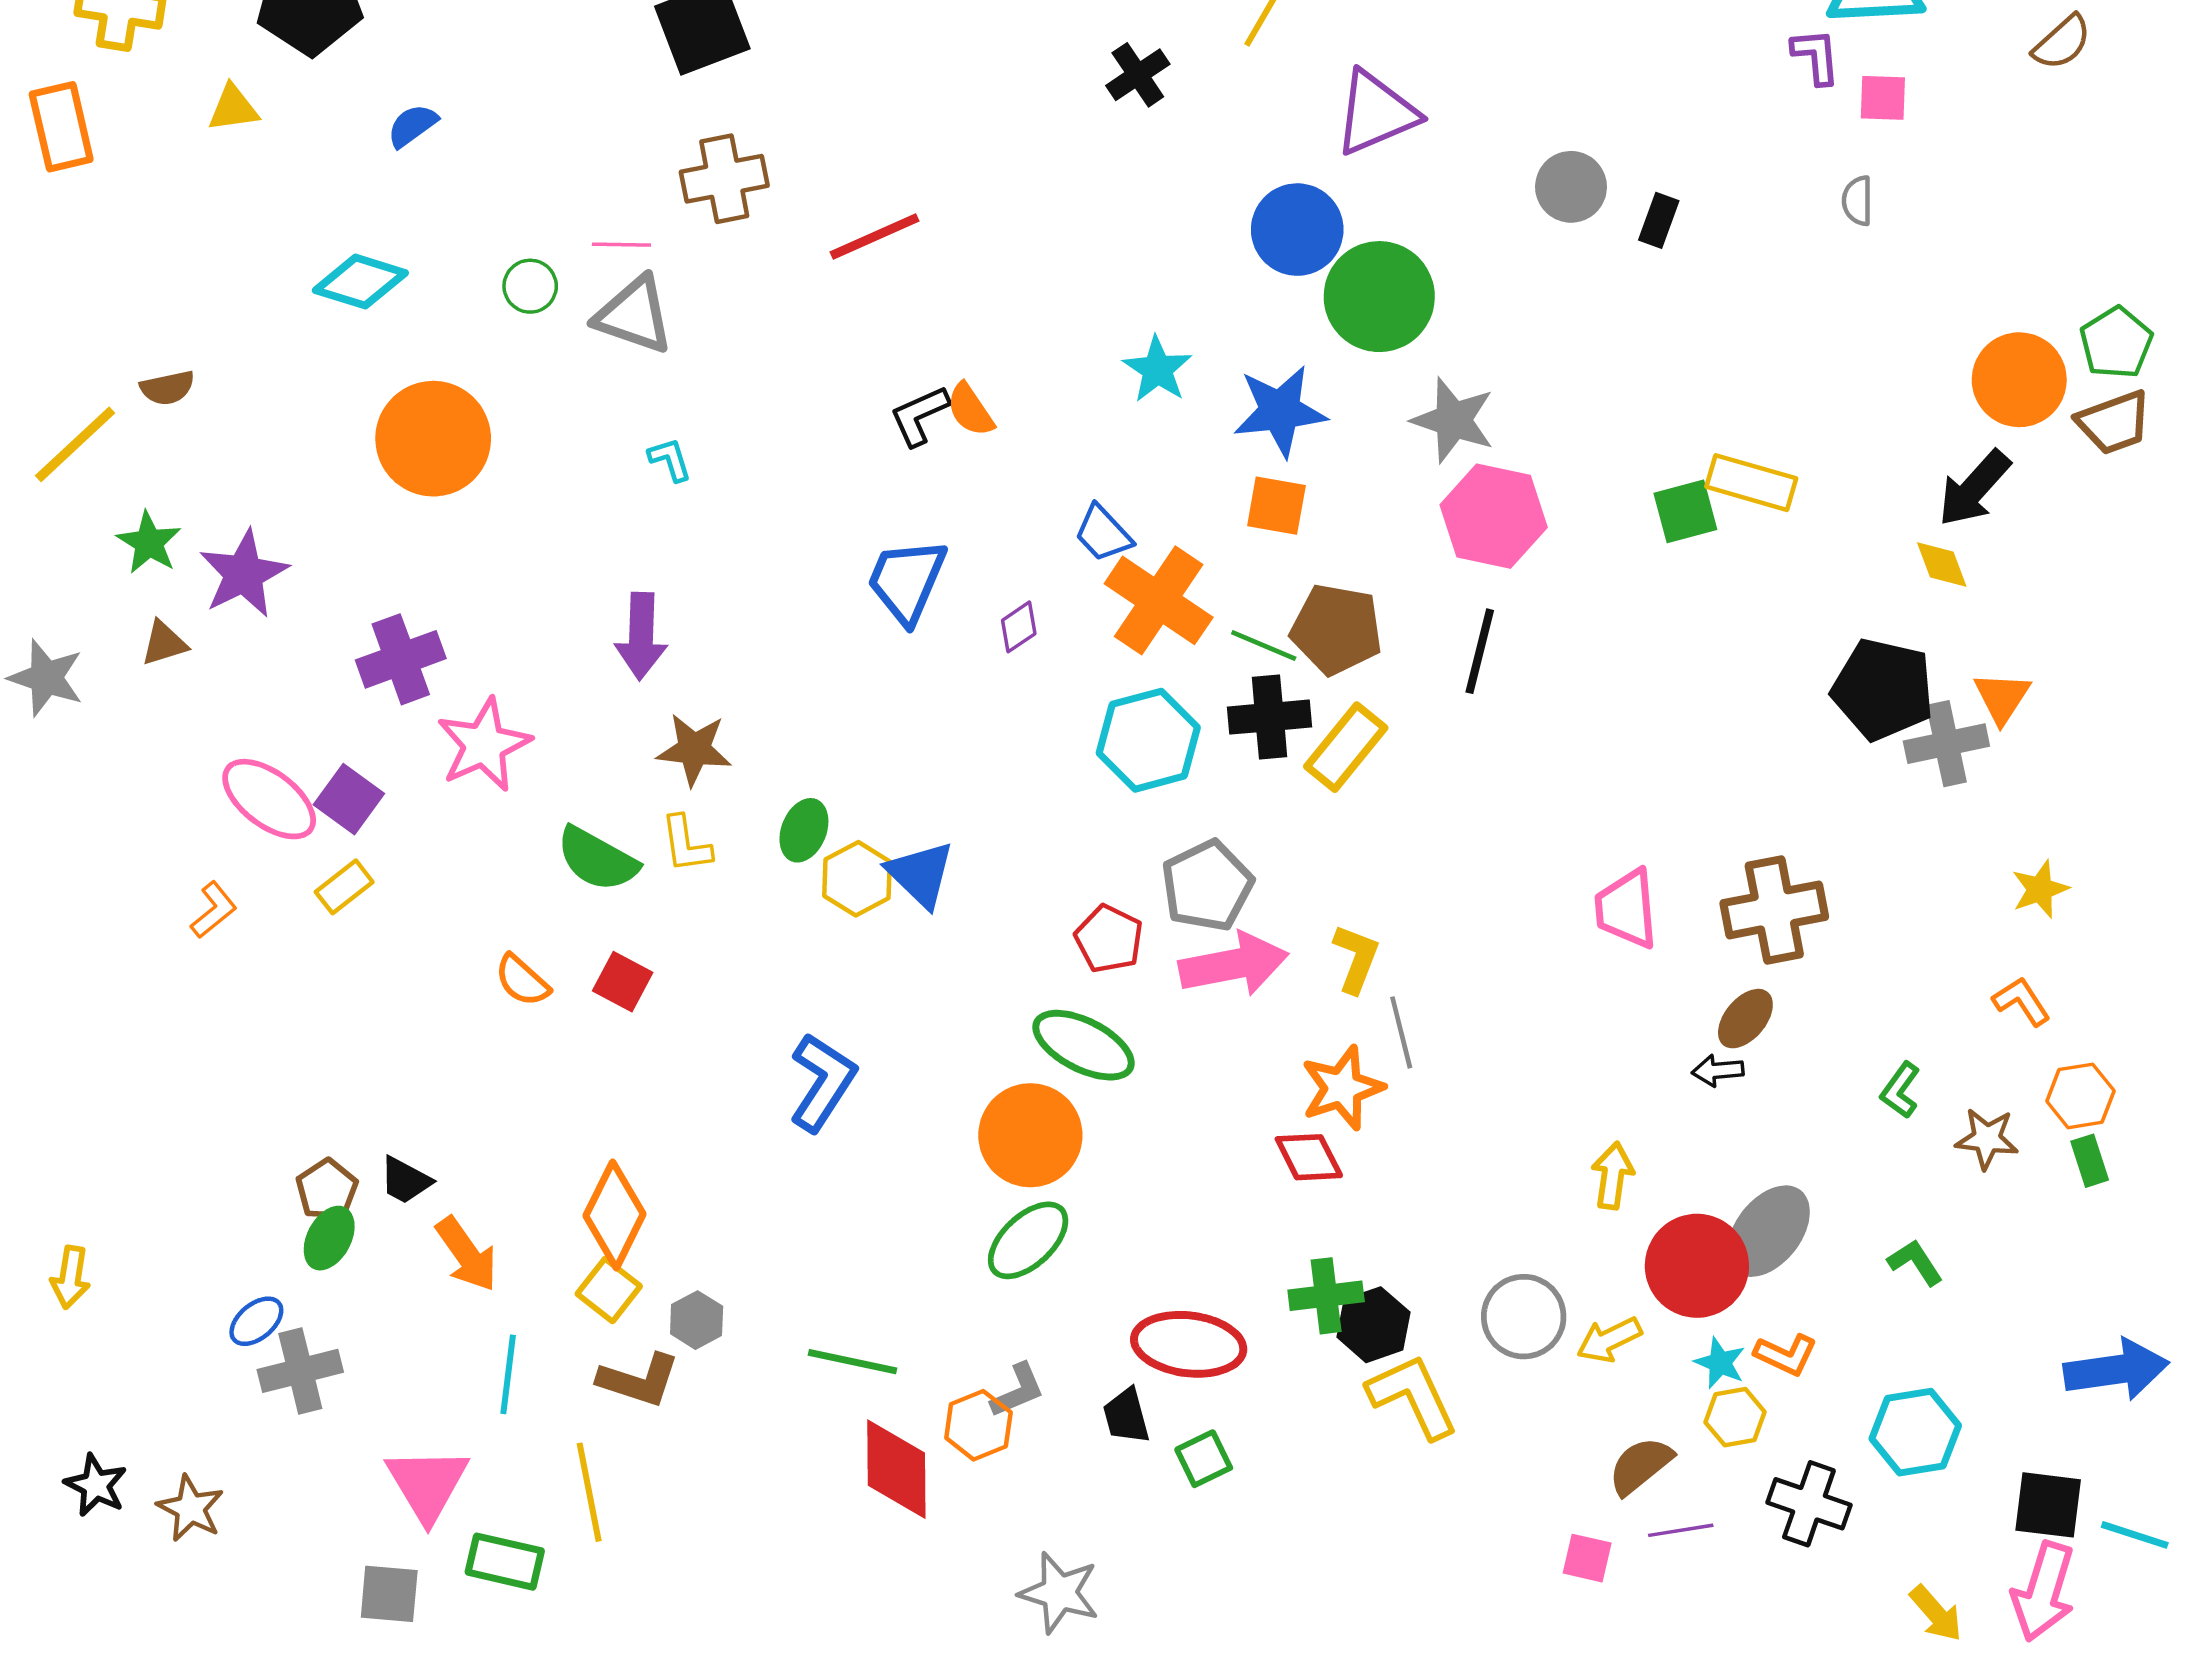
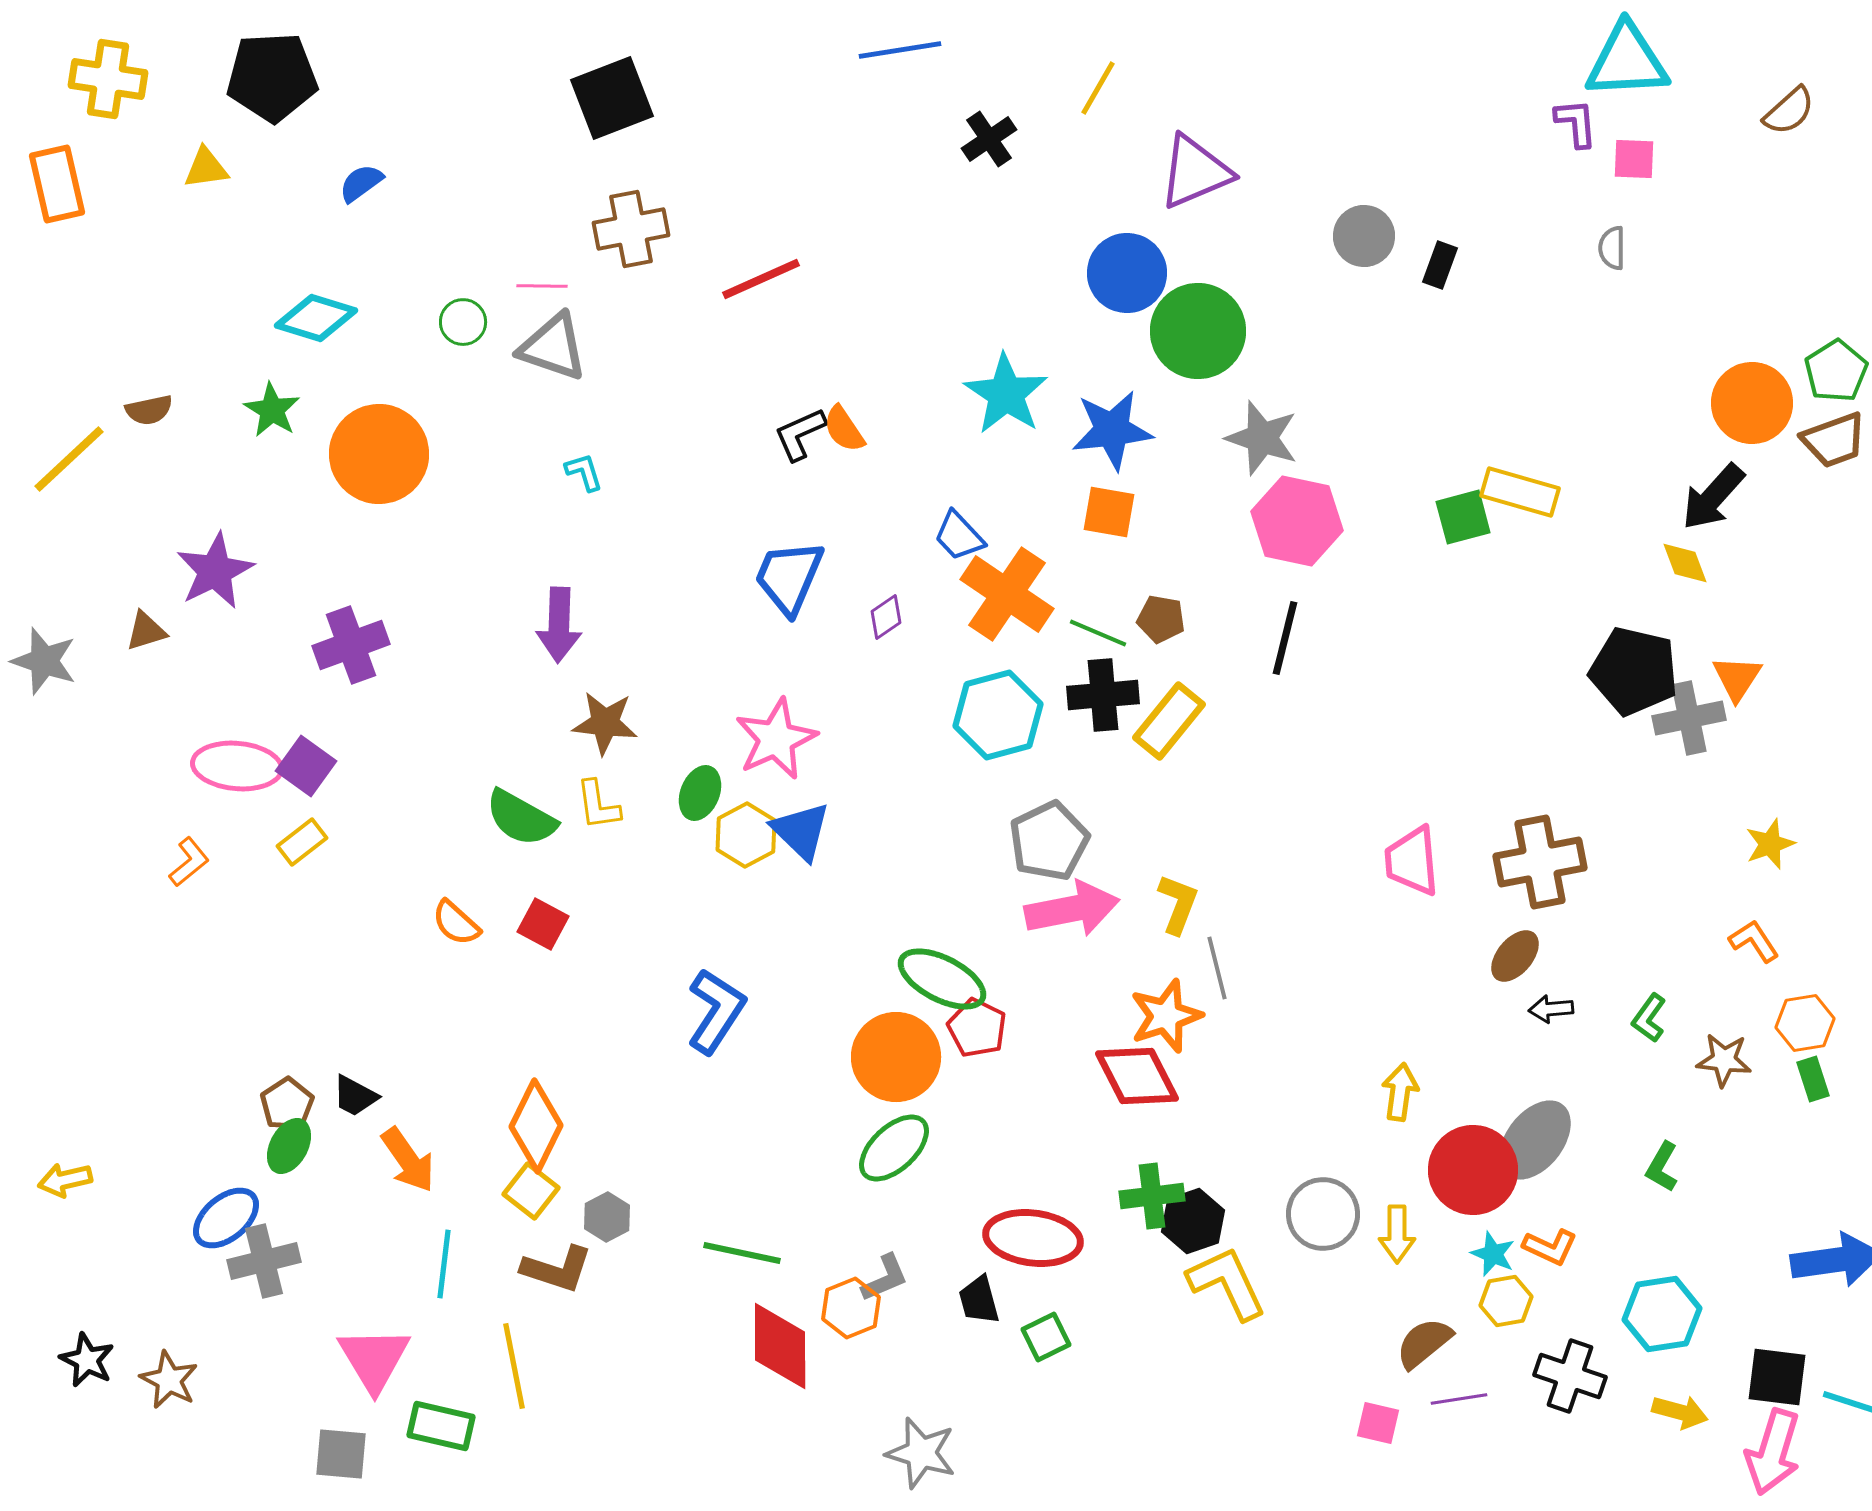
cyan star: (1157, 369) -> (1006, 394), size x1.4
green star: (149, 543) -> (272, 410), moved
brown pentagon: (1337, 629) -> (1161, 619), size x0.6
pink star: (484, 745) -> (776, 739), moved
pink ellipse: (269, 799) -> (237, 766), turned -32
red pentagon: (1109, 939) -> (977, 1028), moved
black arrow: (1718, 1071) -> (1551, 1009), moved
red diamond: (1309, 1157) -> (1137, 1076), size x1.4
green L-shape: (1915, 1262) -> (1662, 1167), turned -117
yellow arrow: (70, 1277) -> (65, 1180), turned 68
blue ellipse: (256, 1321) -> (226, 1218), size x1.4
yellow arrow: (1609, 1340) -> (1397, 1234), turned -64
yellow arrow: (1936, 1613) -> (1680, 1412), moved, turned -34

